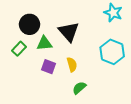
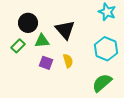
green semicircle: (79, 88) -> (102, 83), moved, size x1.5

